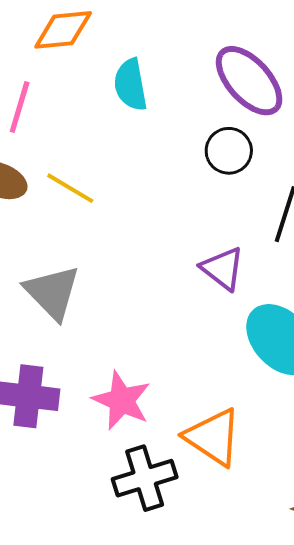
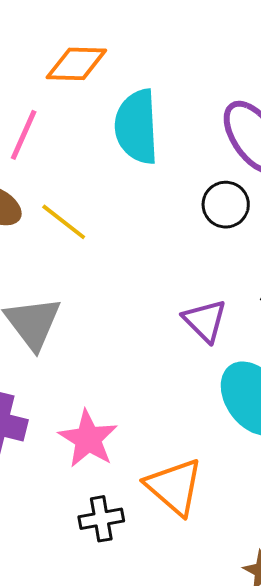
cyan semicircle: (131, 85) -> (137, 127), size x1.4
black cross: (145, 478) -> (101, 519), size x0.7

